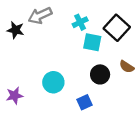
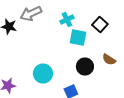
black square: (117, 28) -> (100, 24), size x0.7

